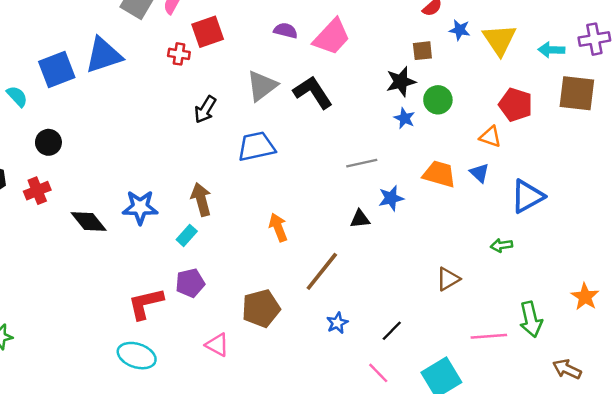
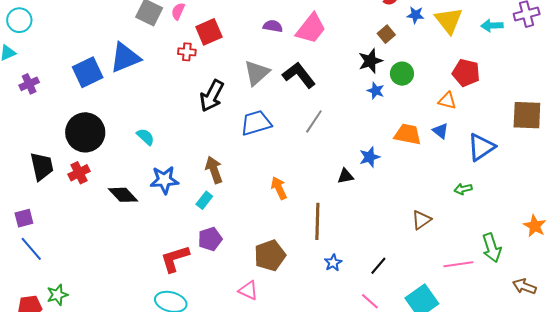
brown square: (422, 51) -> (386, 34), turned -30
brown square: (577, 93) -> (527, 115), moved
cyan semicircle: (17, 96) -> (145, 137), moved
black arrow: (205, 110) -> (212, 96), size x1.4
black circle: (48, 142) -> (85, 132), size x1.8
gray line: (362, 163) -> (314, 121), moved, turned -40
brown line: (322, 271) -> (317, 221), turned -33
pink triangle: (217, 345) -> (248, 290), moved

